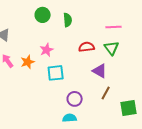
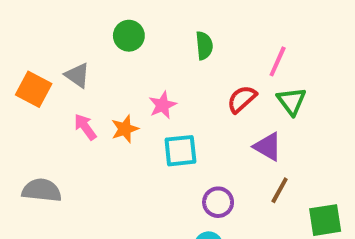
green circle: (43, 15) -> (129, 36), moved
pink line: (114, 27) -> (278, 61), moved, turned -63
red semicircle: (87, 47) -> (242, 99), turned -35

